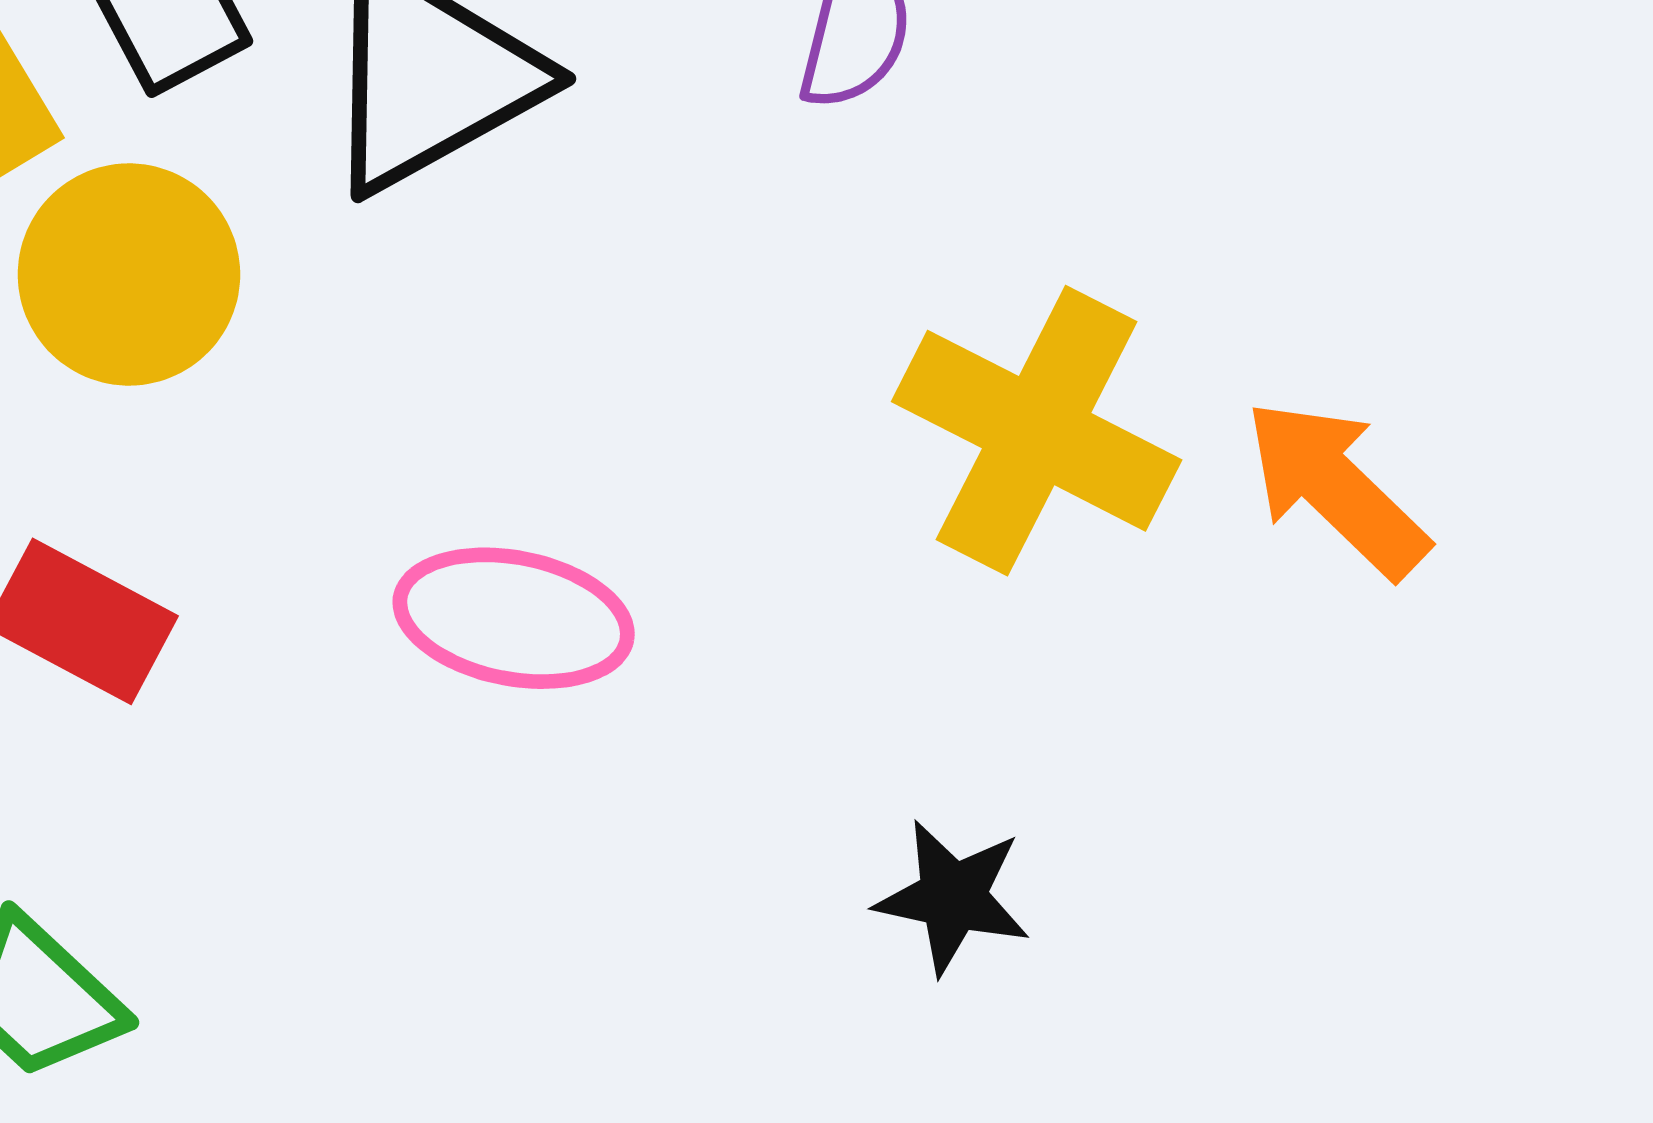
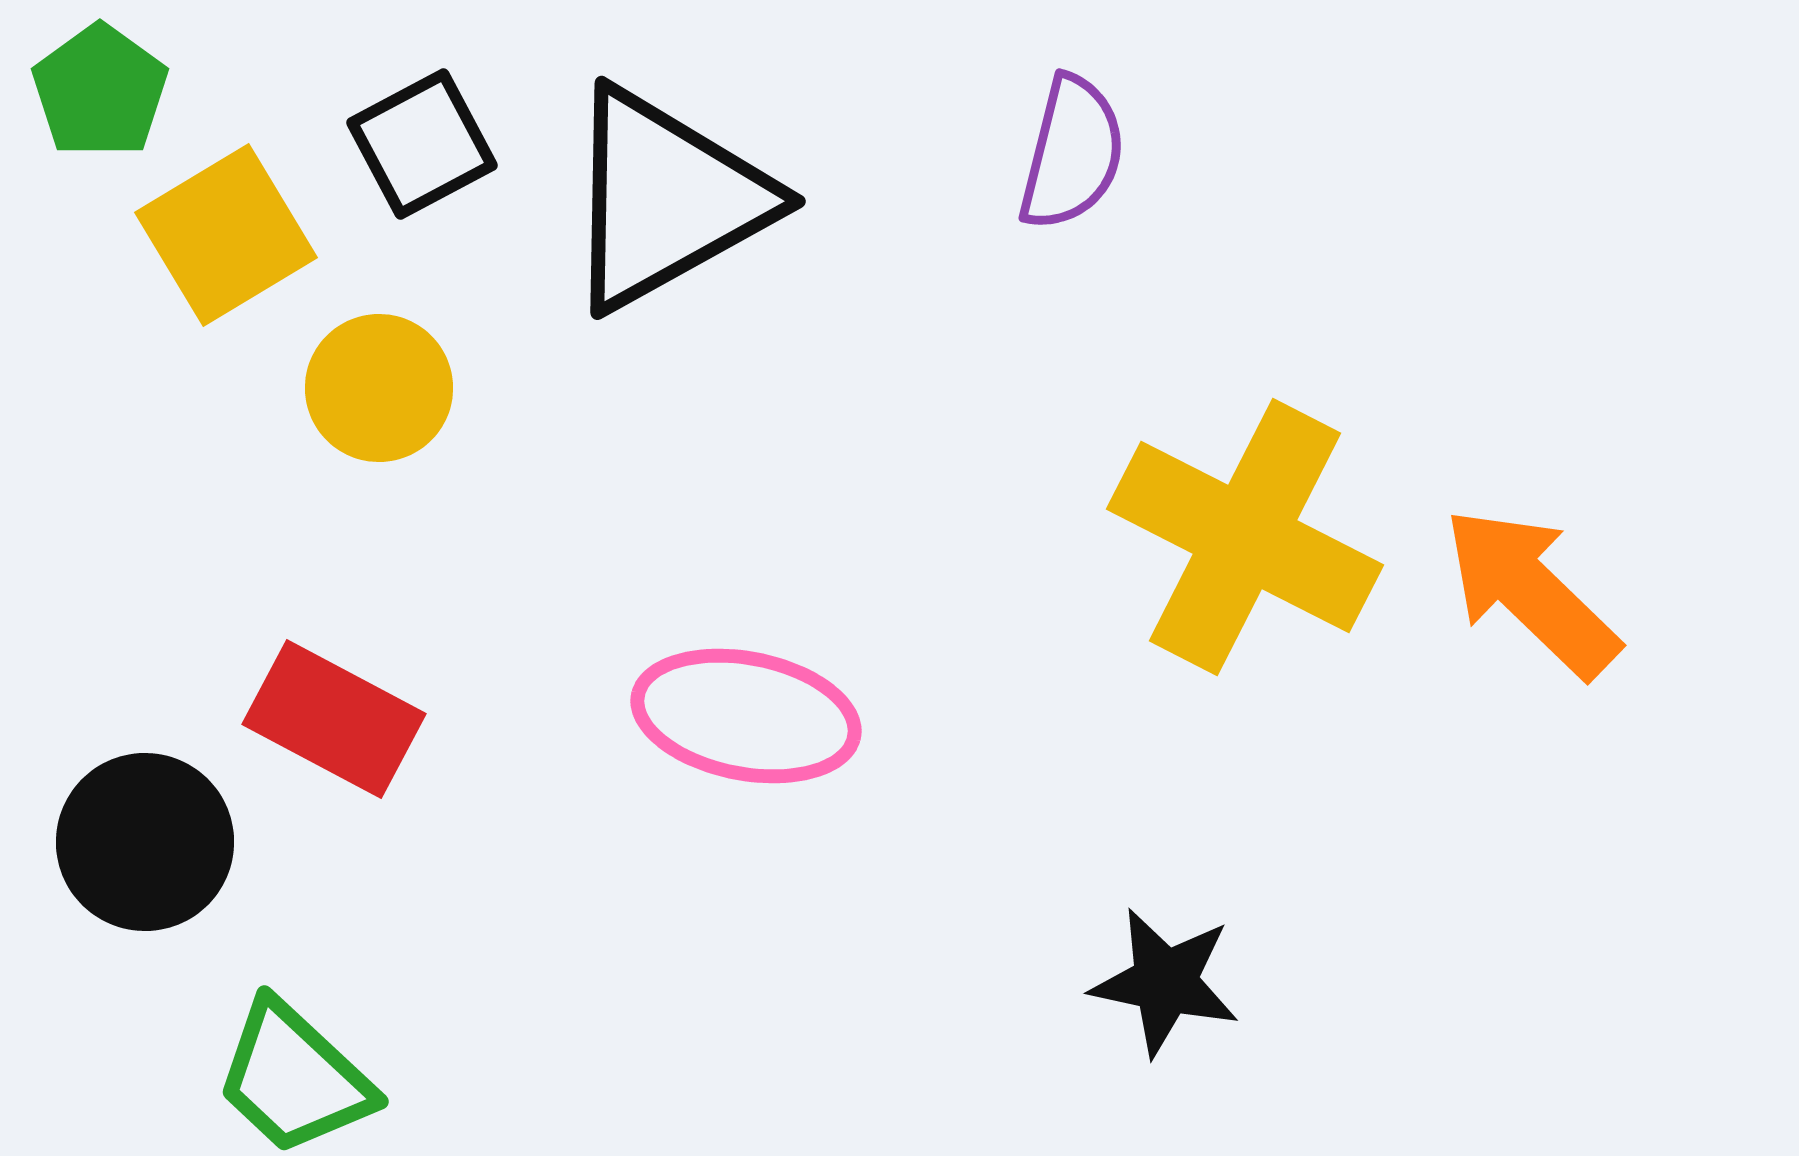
yellow circle: (129, 274) -> (379, 388), size x0.7

